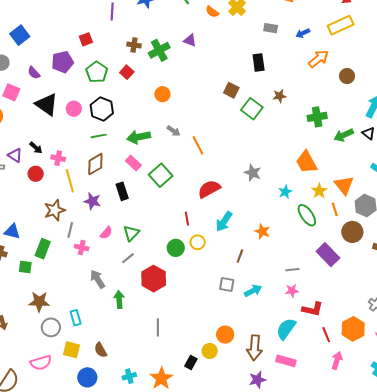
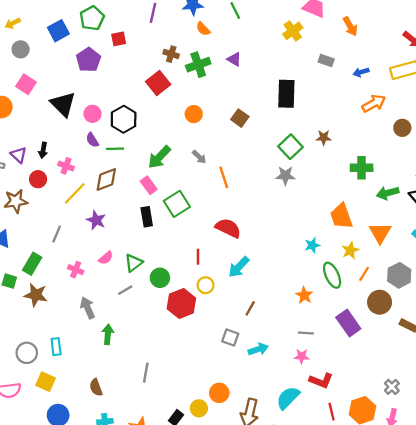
orange semicircle: (212, 12) -> (203, 29), moved
blue square: (20, 35) -> (58, 31), moved
purple pentagon: (62, 62) -> (89, 60), turned -30
black rectangle: (259, 62) -> (286, 94), moved, size x1.4
green pentagon: (97, 72) -> (92, 18), moved
red square: (127, 72) -> (158, 83), size x1.5
purple semicircle: (34, 73) -> (92, 140), moved
brown square: (231, 90) -> (240, 118), moved
green arrow: (139, 137) -> (159, 157), turned -45
black arrow: (36, 148) -> (43, 150), turned 48
gray star: (253, 173) -> (285, 176), moved, turned -30
yellow line: (70, 181) -> (75, 193), turned 50
orange triangle: (344, 185) -> (380, 233), moved
red semicircle: (209, 189) -> (228, 228), turned 45
black rectangle: (122, 191) -> (147, 217), moved
orange line: (335, 209) -> (364, 274), turned 40
brown star: (55, 210) -> (16, 201), moved
gray line: (70, 230) -> (57, 234), moved
orange star: (262, 231) -> (304, 295), moved
green circle: (176, 248) -> (160, 278), moved
red hexagon: (154, 279) -> (181, 303), moved
brown star: (39, 302) -> (36, 295), moved
brown semicircle: (101, 350) -> (96, 387), moved

